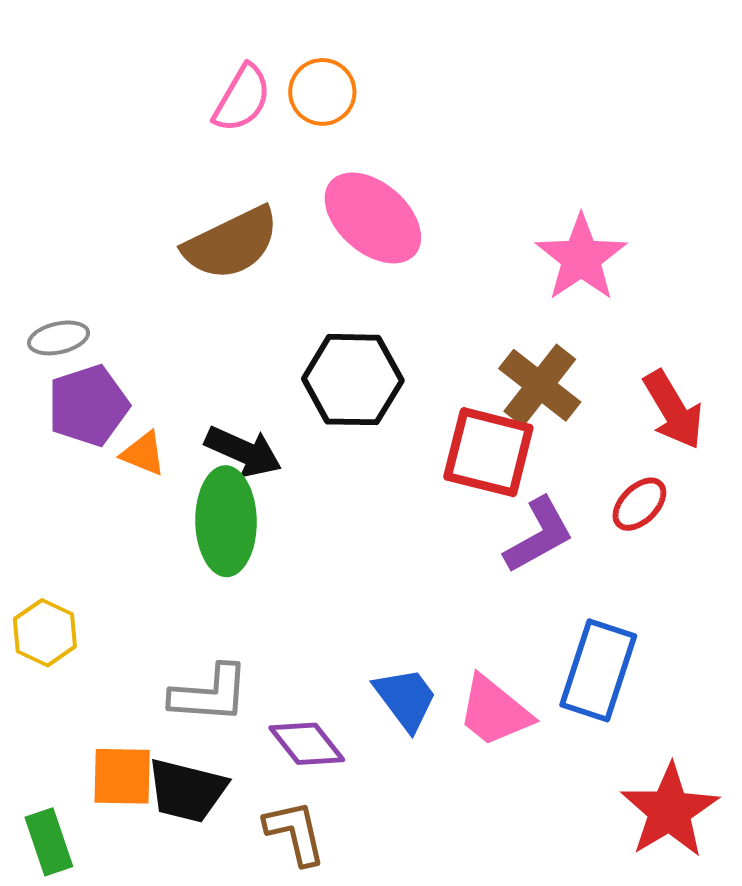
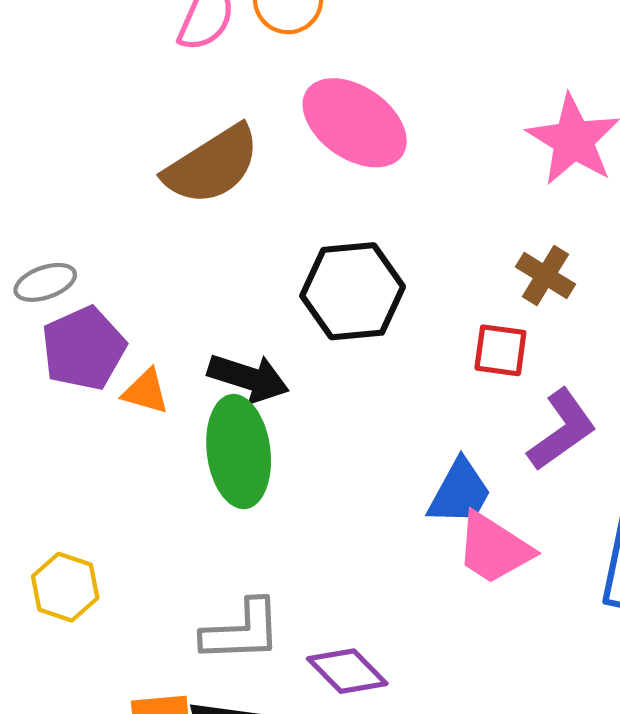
brown cross: (540, 385) -> (545, 275), size x0.7
red square: (488, 452) -> (500, 350), size x0.6
blue trapezoid: (406, 699) -> (460, 492), moved, turned 72
pink trapezoid: (494, 711) -> (494, 548), moved

